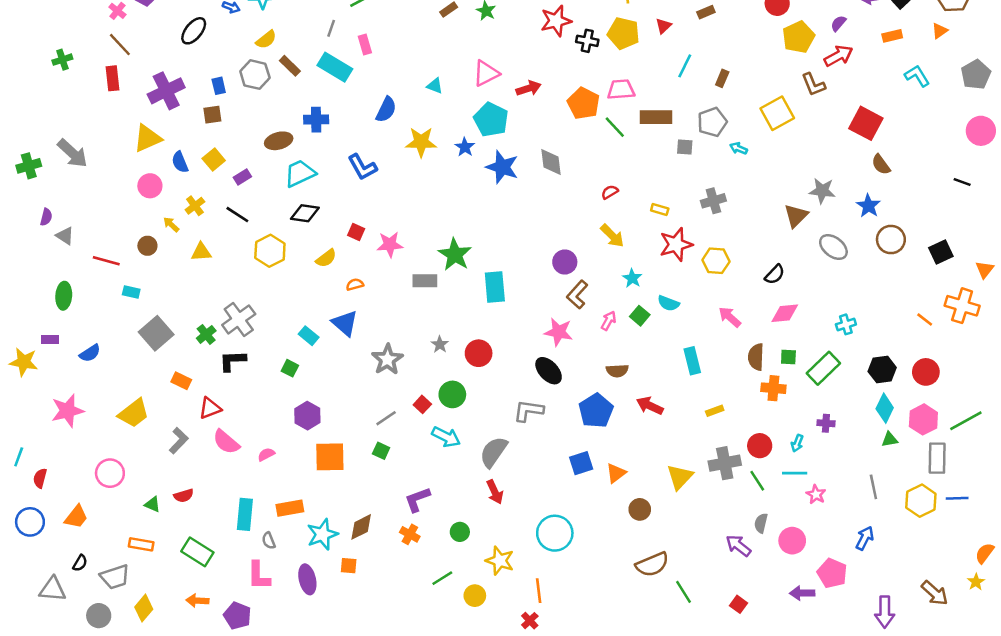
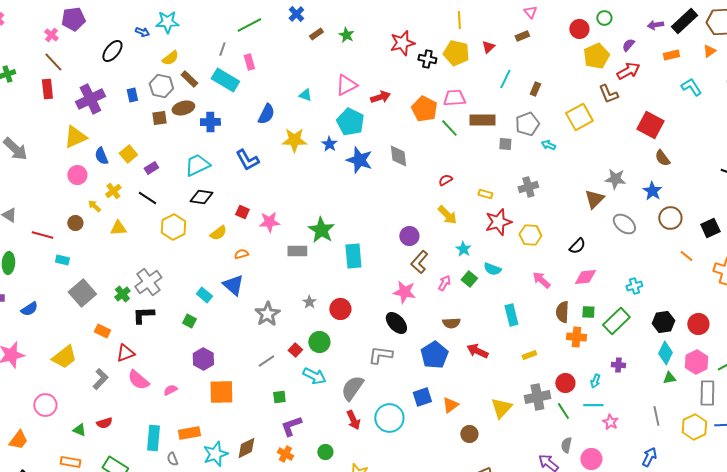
brown square: (212, 115) -> (159, 118), moved
brown ellipse: (279, 141) -> (183, 108), moved
orange line: (925, 319) -> (686, 256), moved
green square: (381, 451) -> (279, 397), moved, turned -32
cyan circle: (555, 533) -> (389, 418), moved

